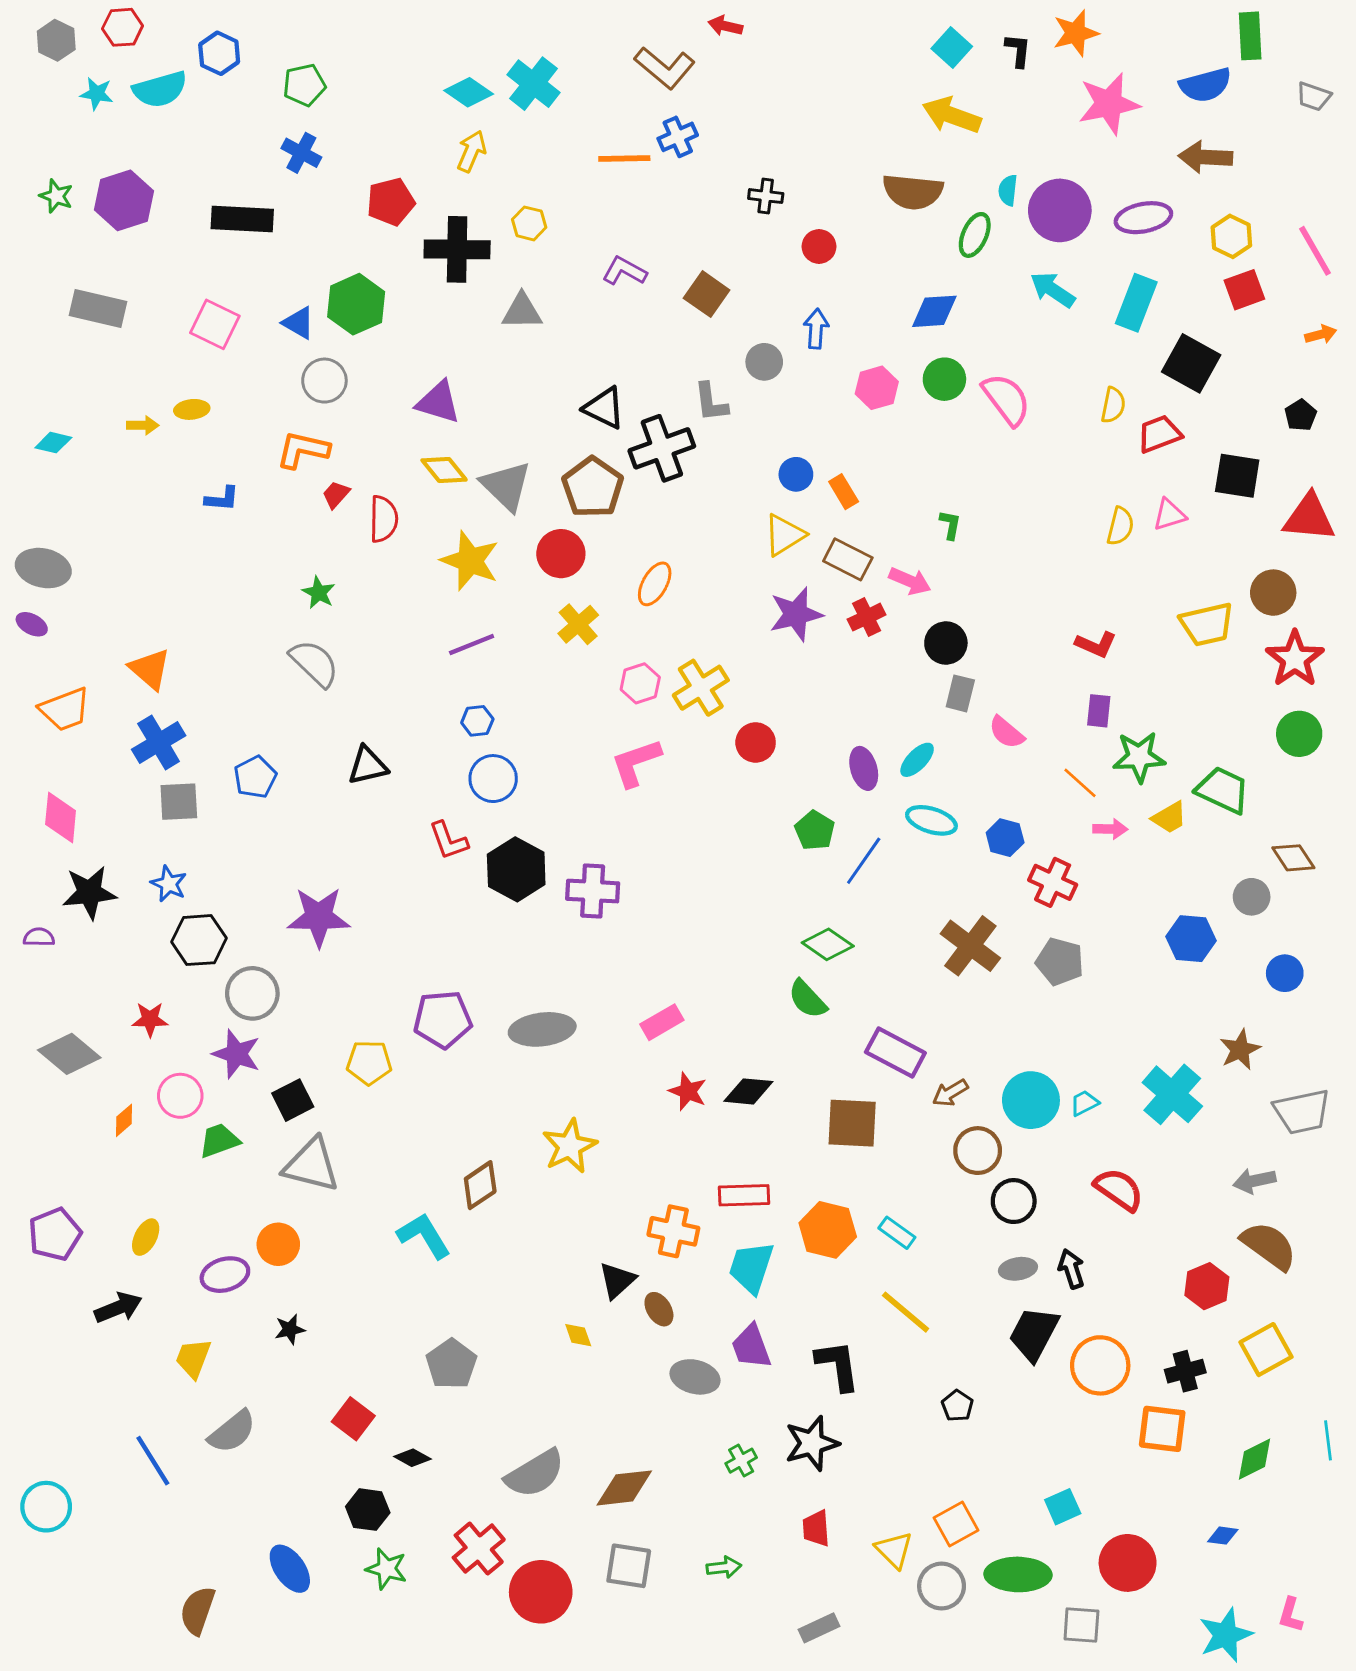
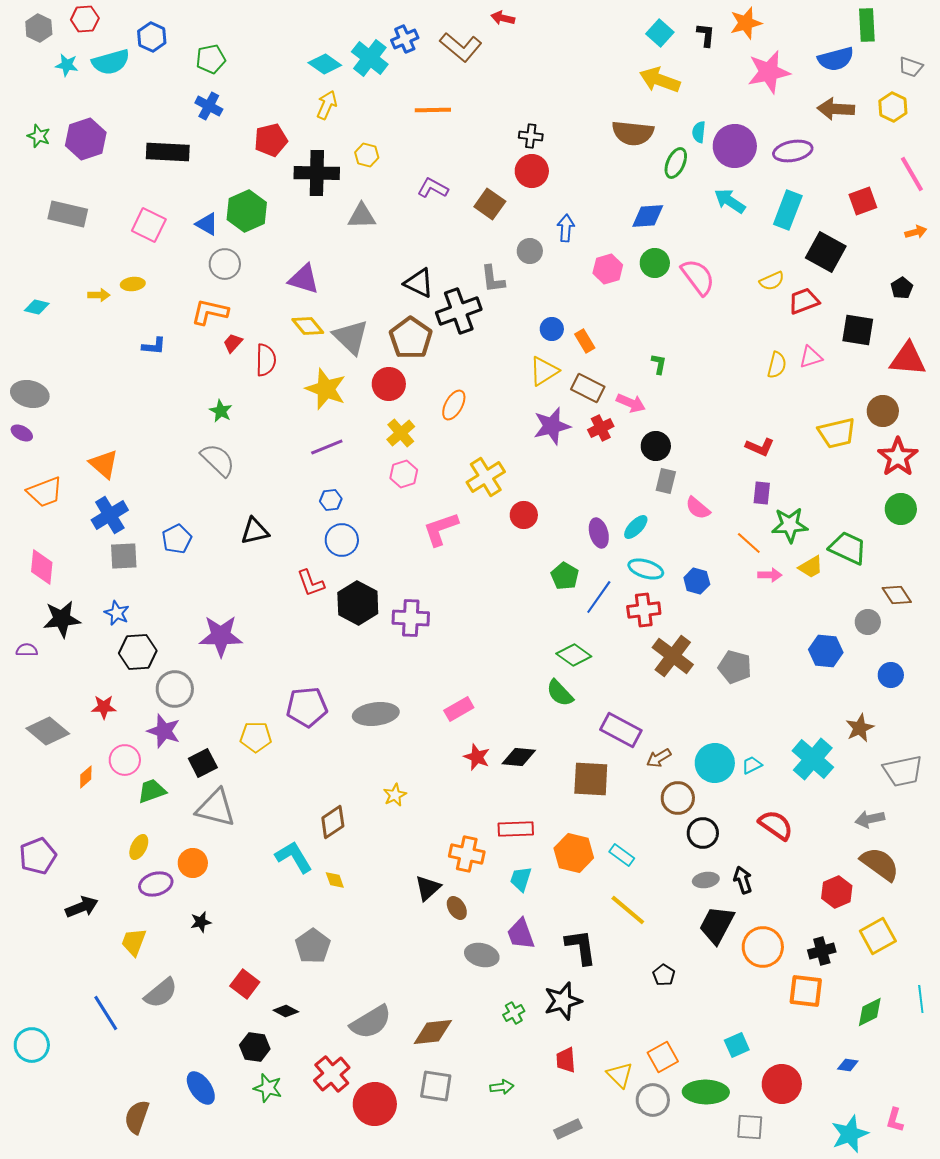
blue cross: (678, 137) -> (405, 39), moved
yellow hexagon: (1231, 236) -> (893, 107), moved
red circle: (819, 246) -> (532, 171), moved, size x1.4
yellow semicircle: (1113, 405) -> (772, 281), turned 55
pink hexagon: (640, 683) -> (404, 474), moved
red cross: (1053, 882) -> (644, 610), moved, turned -32
yellow star: (570, 1146) -> (395, 795), size x0.6
yellow ellipse: (146, 1237) -> (139, 847), moved
cyan trapezoid: (751, 1267) -> (521, 879), size x0.7
yellow diamond: (578, 1335) -> (335, 880), moved

